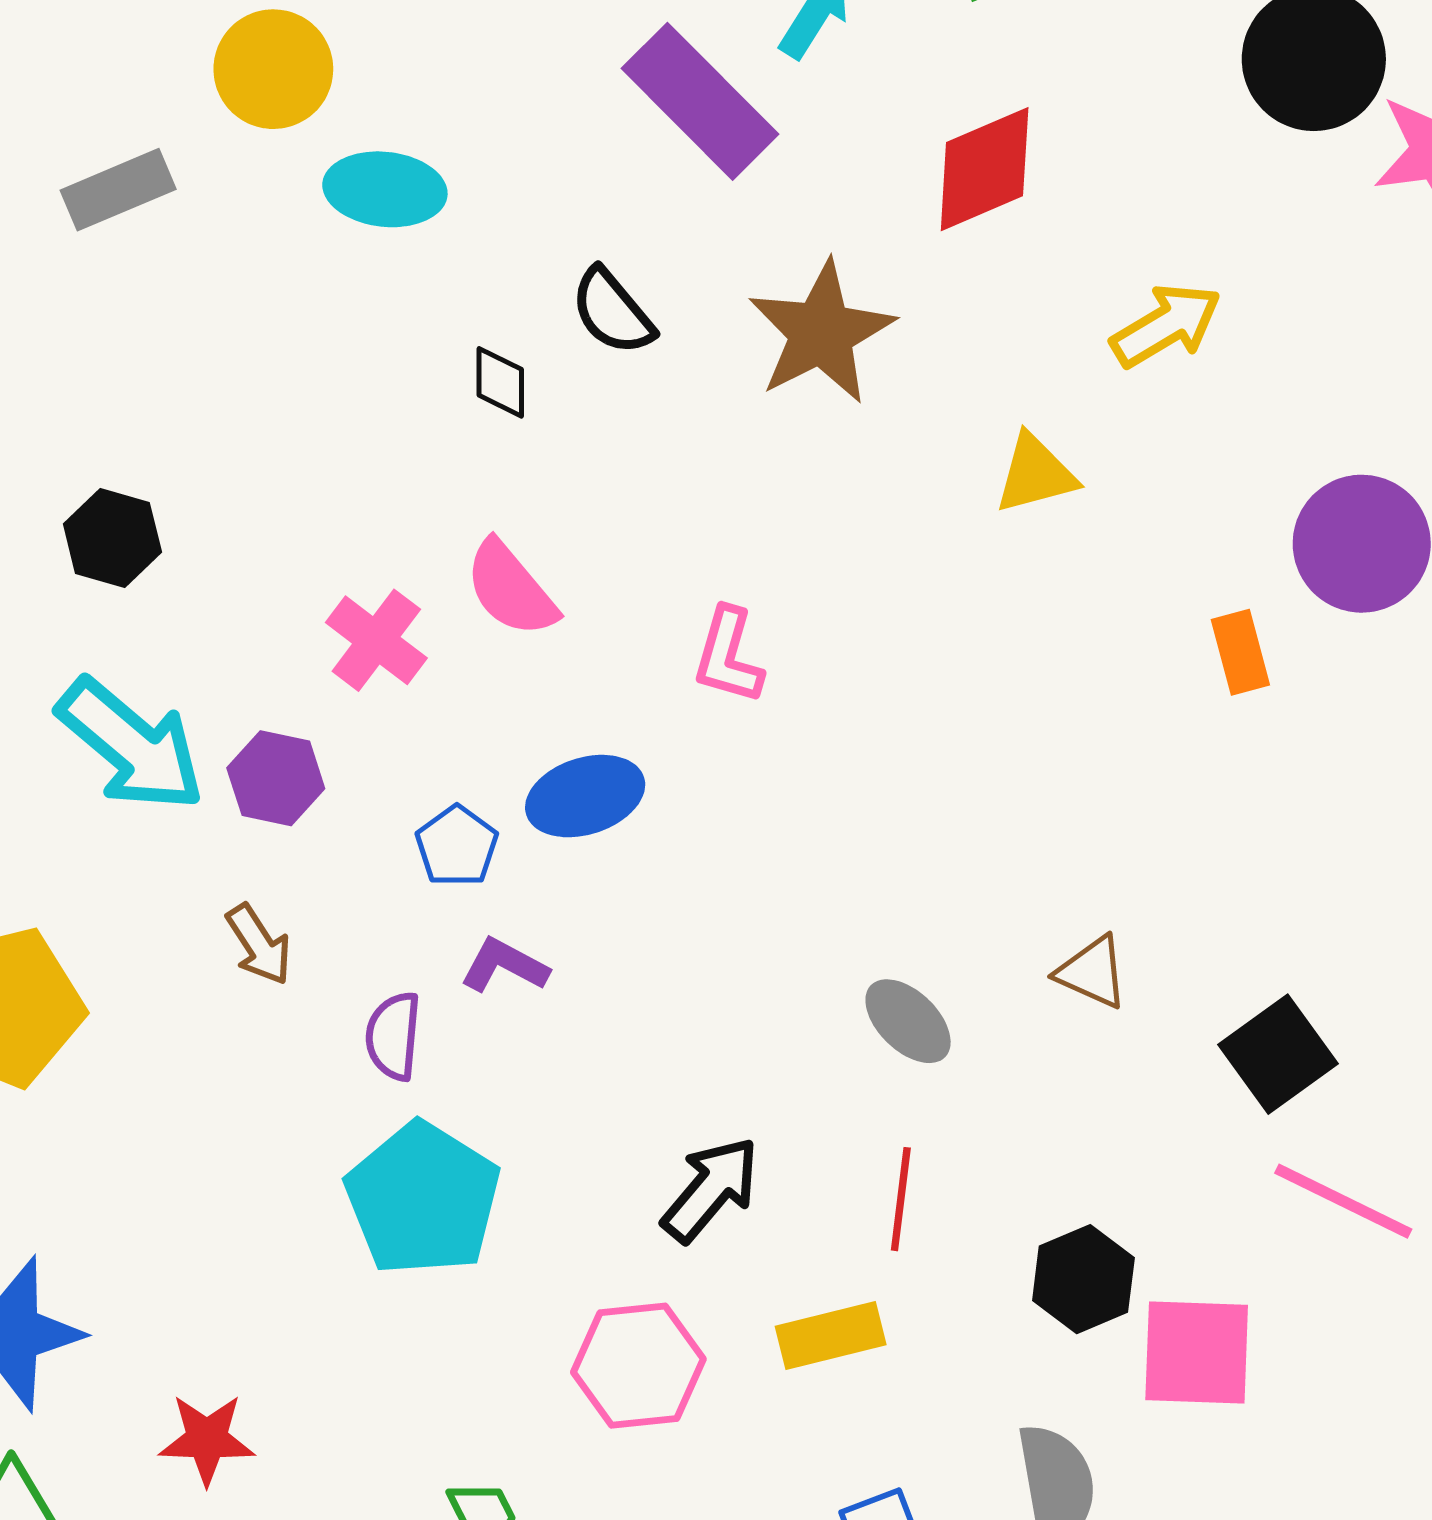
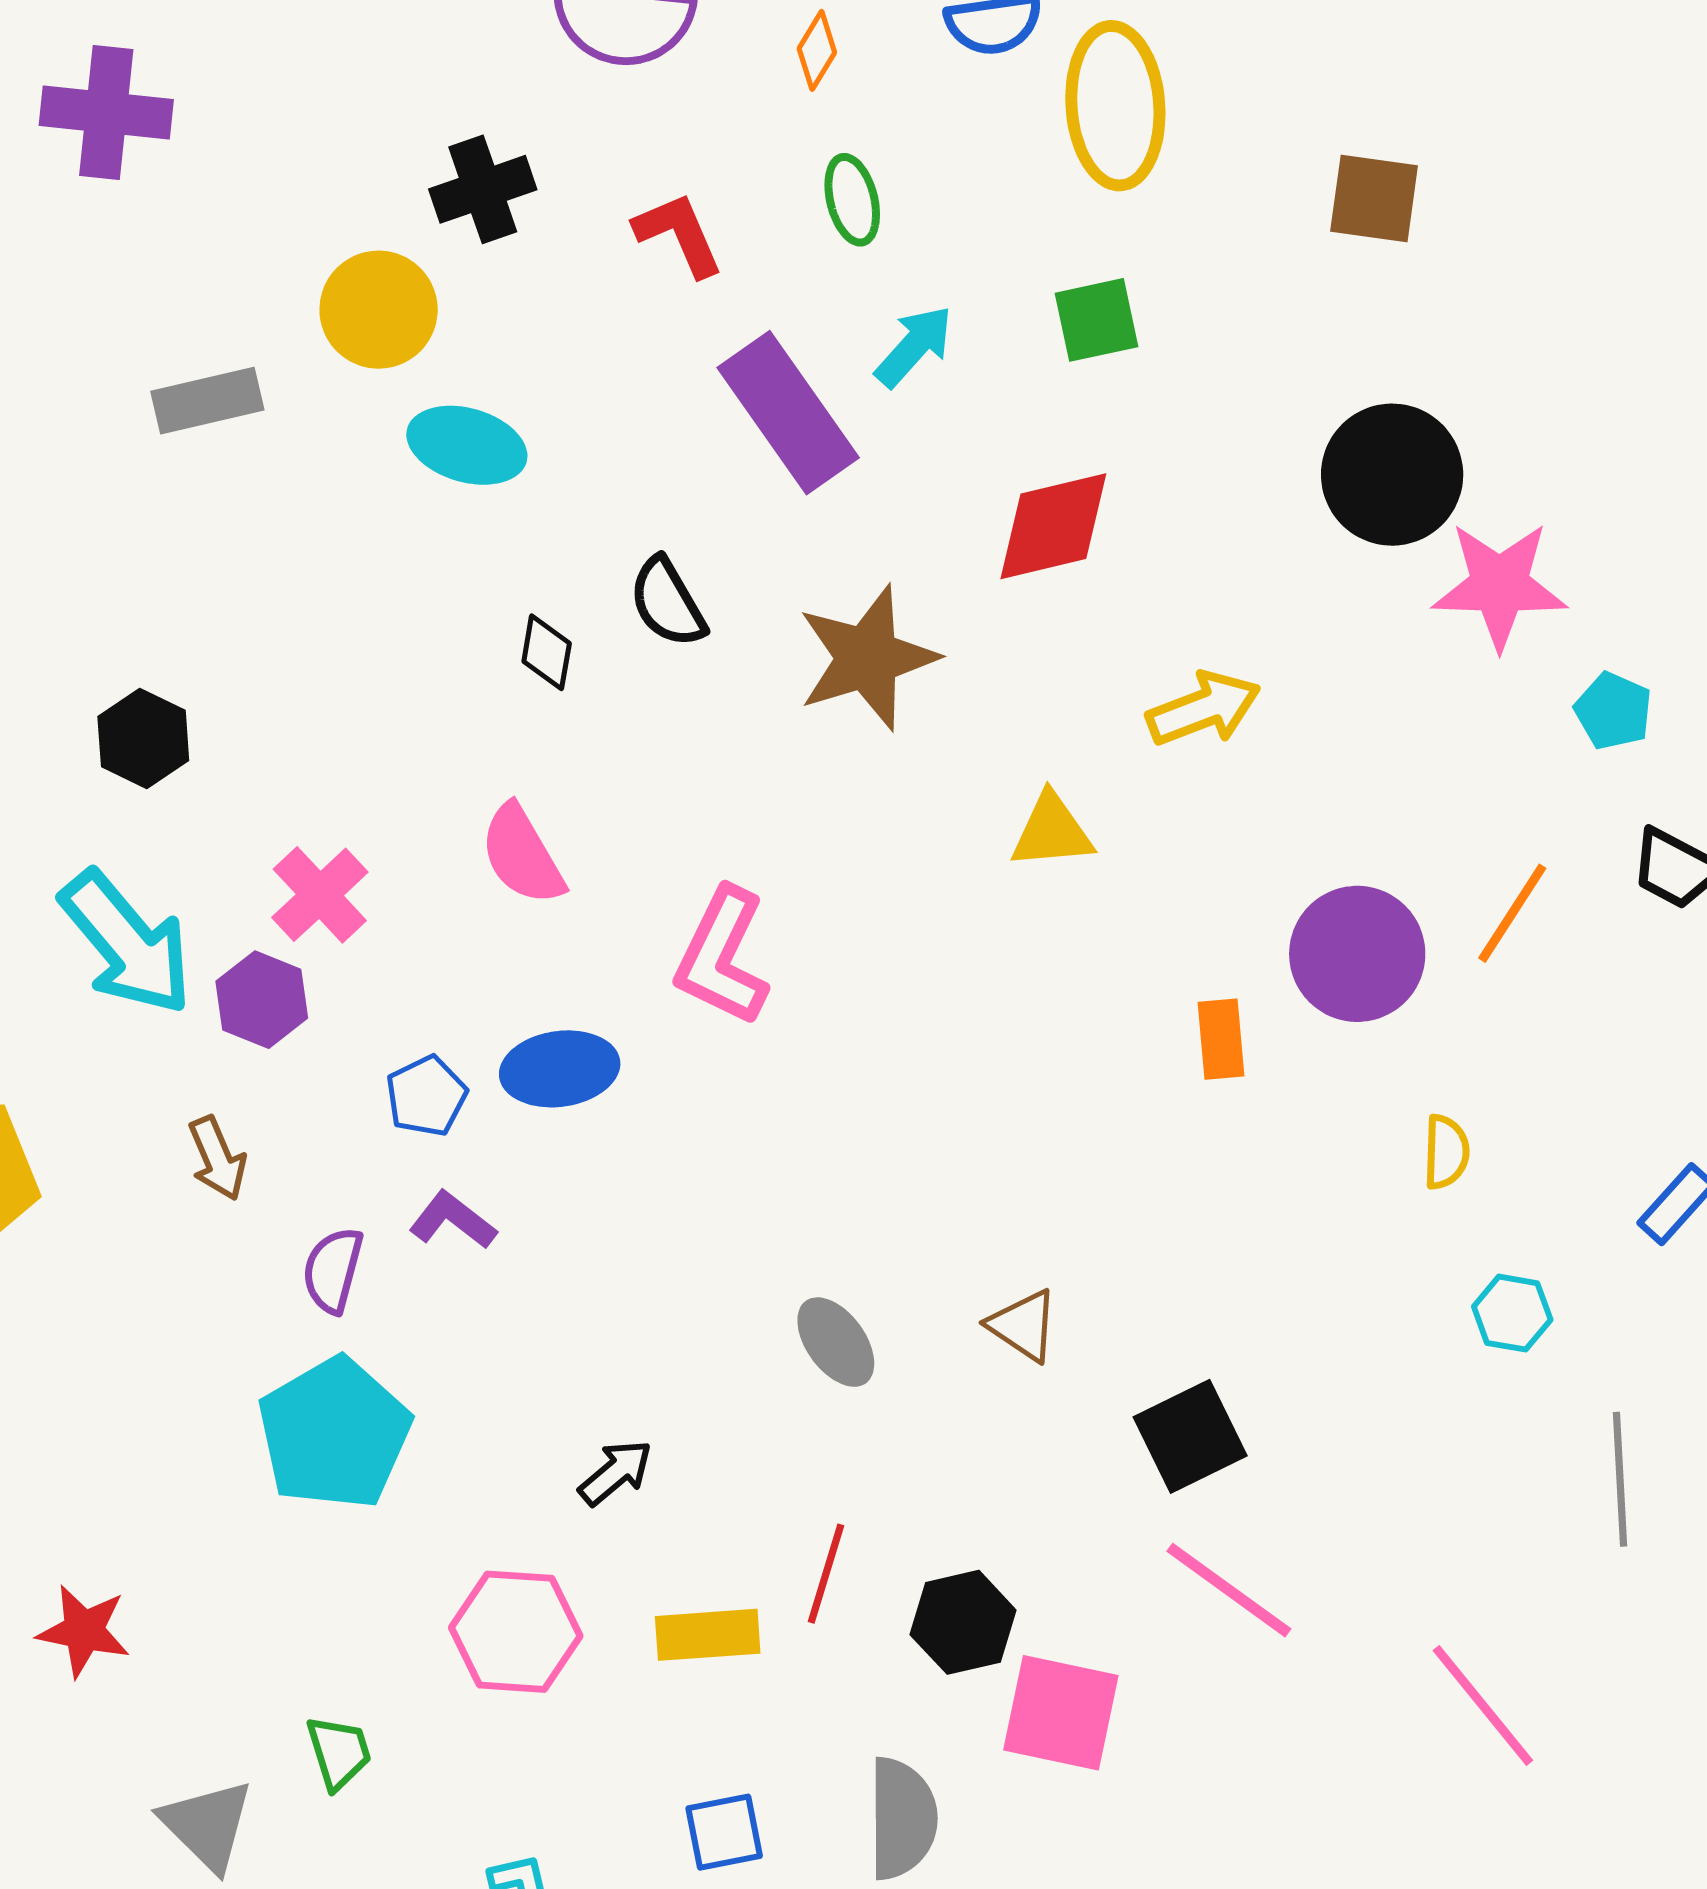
pink cross: (376, 640) -> (320, 895), moved
pink L-shape: (728, 656) -> (722, 957), size x1.4
black arrow: (711, 1189) -> (616, 1473), size x0.7
red line: (901, 1199) -> (826, 1574), moved

